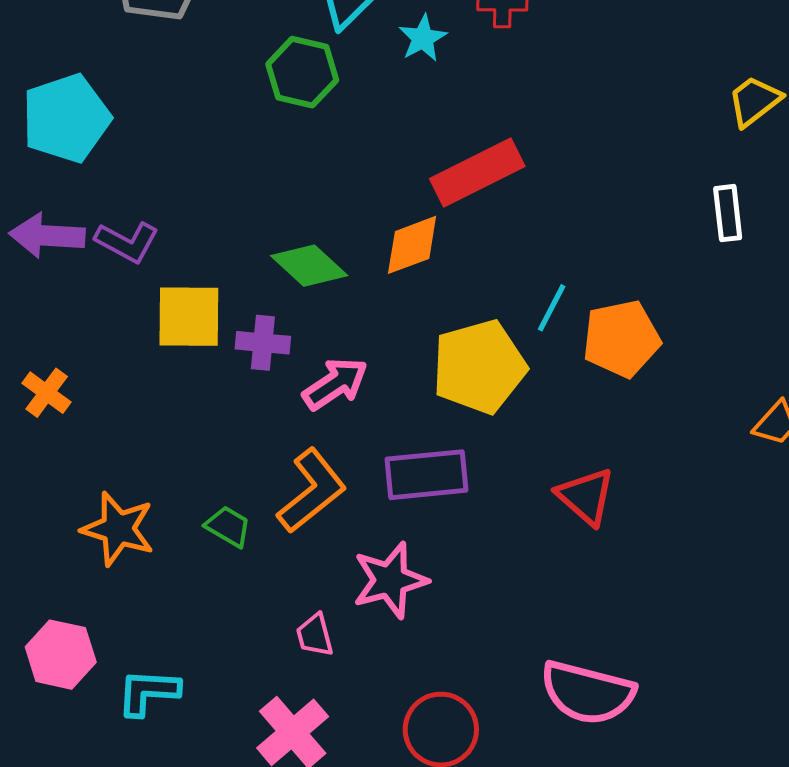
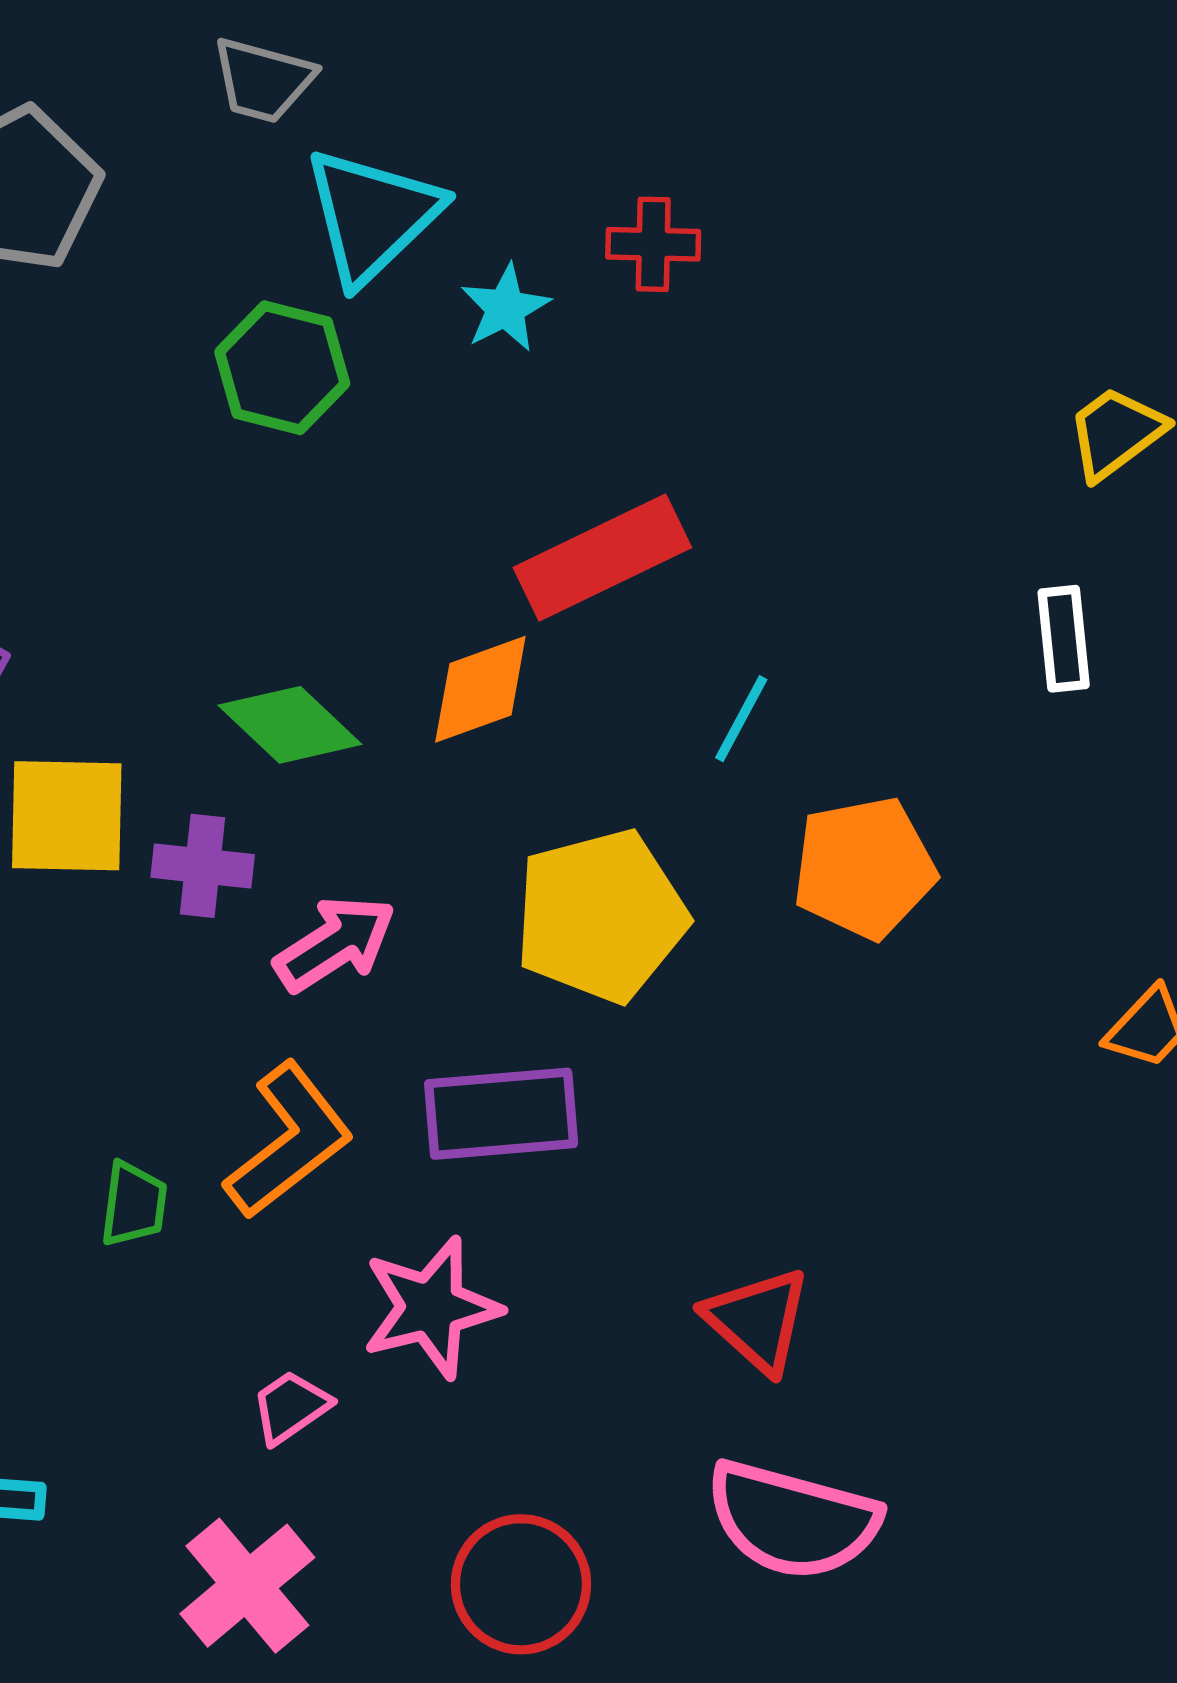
cyan line: (552, 308) -> (741, 719), moved
red triangle: (586, 496) -> (758, 1320), moved
green trapezoid: (228, 526) -> (134, 1204), turned 66
pink trapezoid: (315, 635) -> (291, 1407), turned 69

